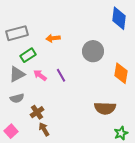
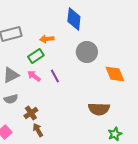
blue diamond: (119, 18) -> (74, 19), moved
green rectangle: (28, 55) -> (36, 56), moved
orange diamond: (121, 73) -> (115, 74), turned -30

